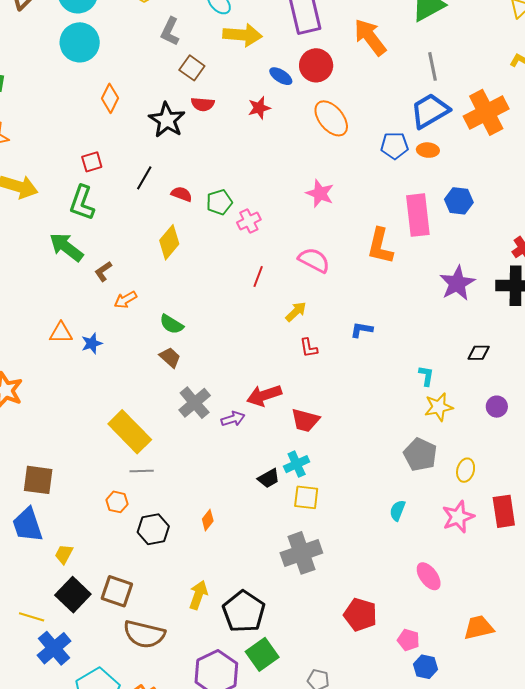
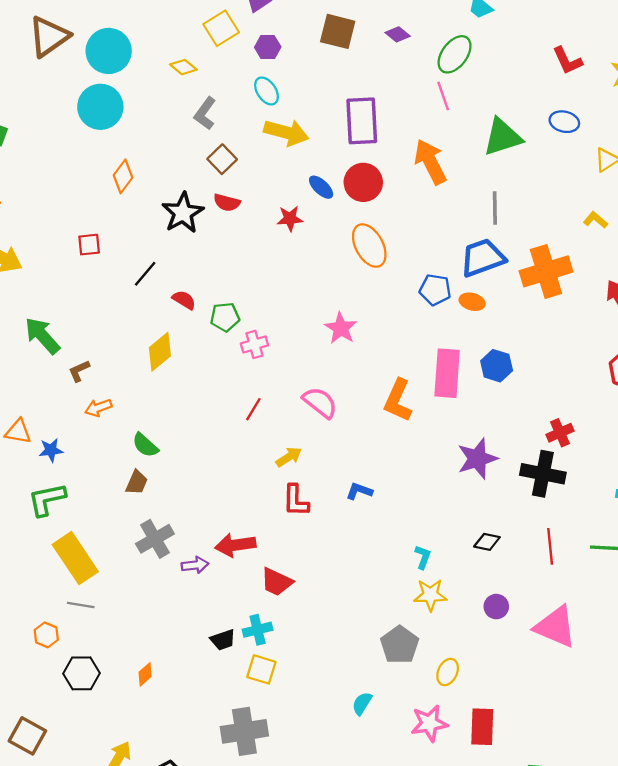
green L-shape: (82, 203) -> (47, 499), moved, turned 48
red L-shape: (309, 348) -> (296, 501), size x1.4
brown trapezoid: (170, 357) -> (137, 482), turned 60

